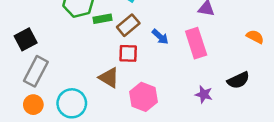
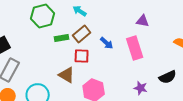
green rectangle: (103, 19) -> (62, 38), moved

